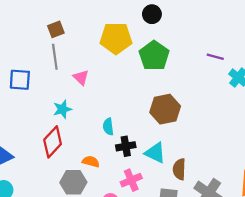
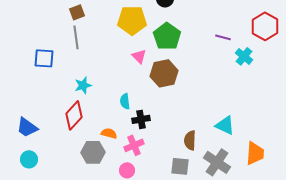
pink triangle: (81, 78) -> (139, 56), moved
brown hexagon: (165, 109) -> (164, 73), moved
cyan triangle: (155, 153) -> (225, 125), moved
pink cross: (131, 180) -> (134, 145), moved

